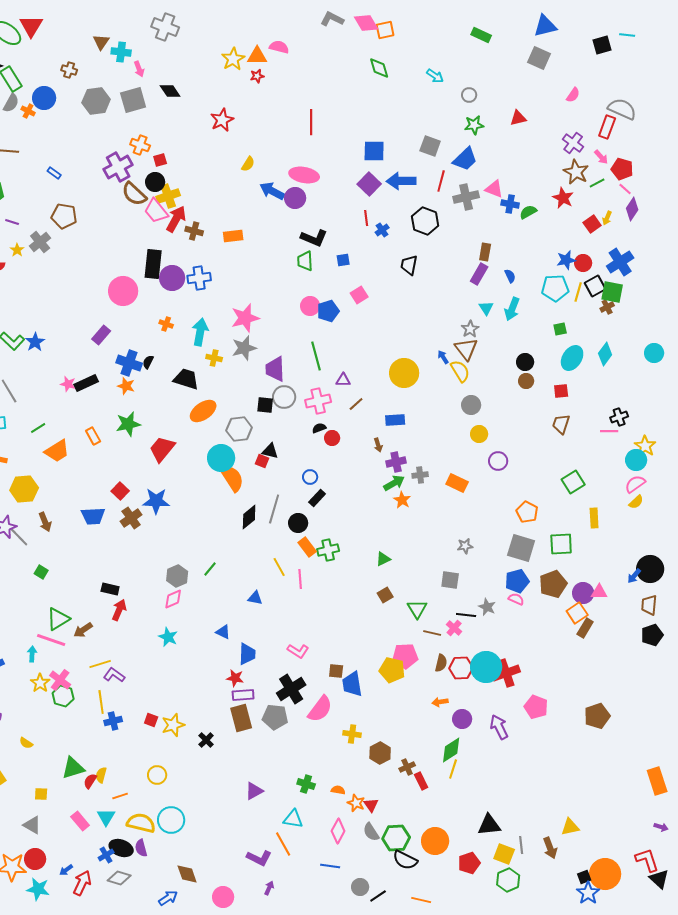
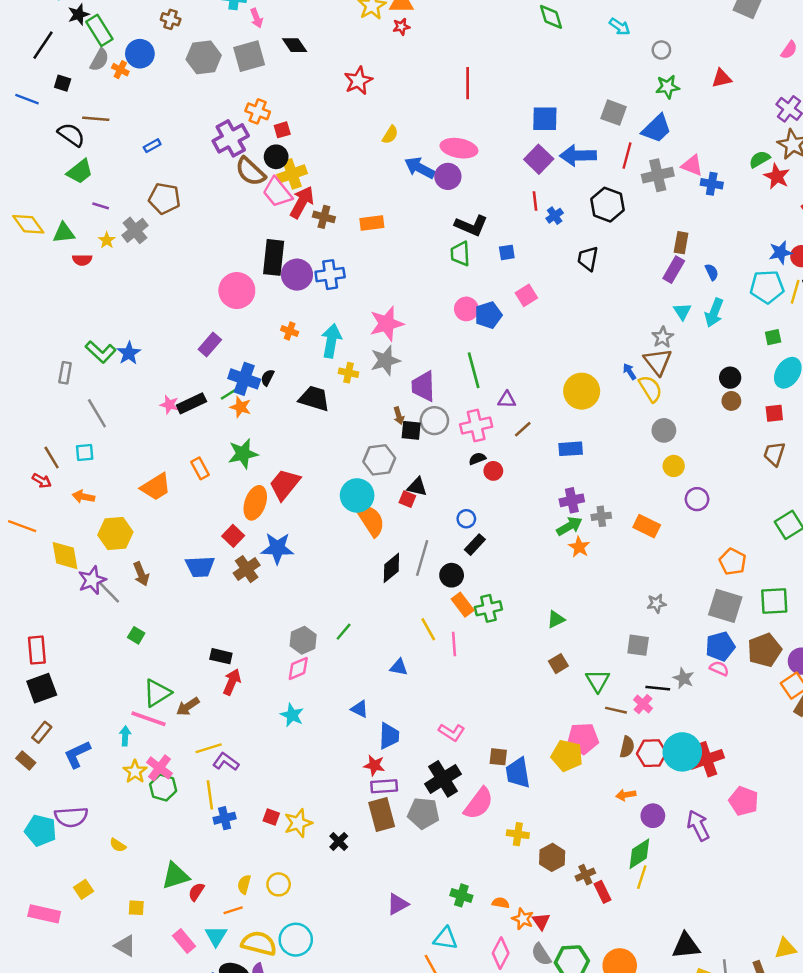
blue rectangle: (54, 173) -> (152, 146), turned -64
green semicircle: (528, 212) -> (760, 159), moved
orange ellipse: (203, 411) -> (255, 503), moved, turned -36
green line: (38, 428) -> (229, 394), moved
brown arrow: (378, 445) -> (399, 416), moved
yellow semicircle: (101, 775) -> (244, 884), moved

